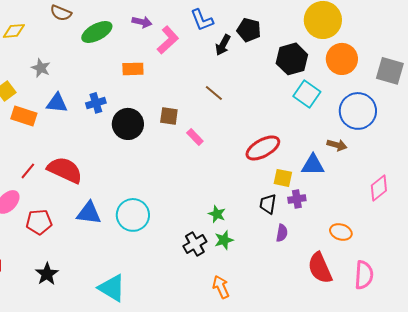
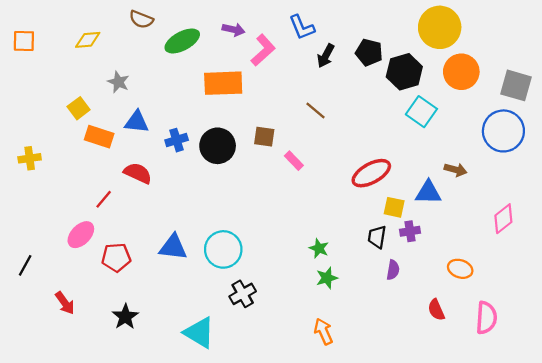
black pentagon: (249, 30) -> (369, 52), moved
orange rectangle: (133, 69) -> (223, 83), size x1.6
blue cross: (96, 103) -> (177, 140), moved
blue circle: (358, 111) -> (503, 131), moved
red semicircle: (65, 170) -> (138, 173), moved, size x0.7
black cross: (195, 244) -> (243, 294), moved
red semicircle: (320, 268) -> (436, 310), size x0.6

